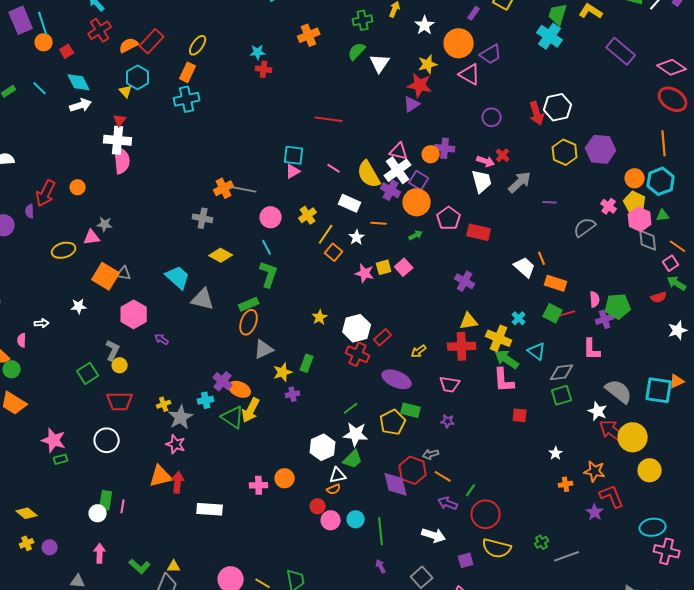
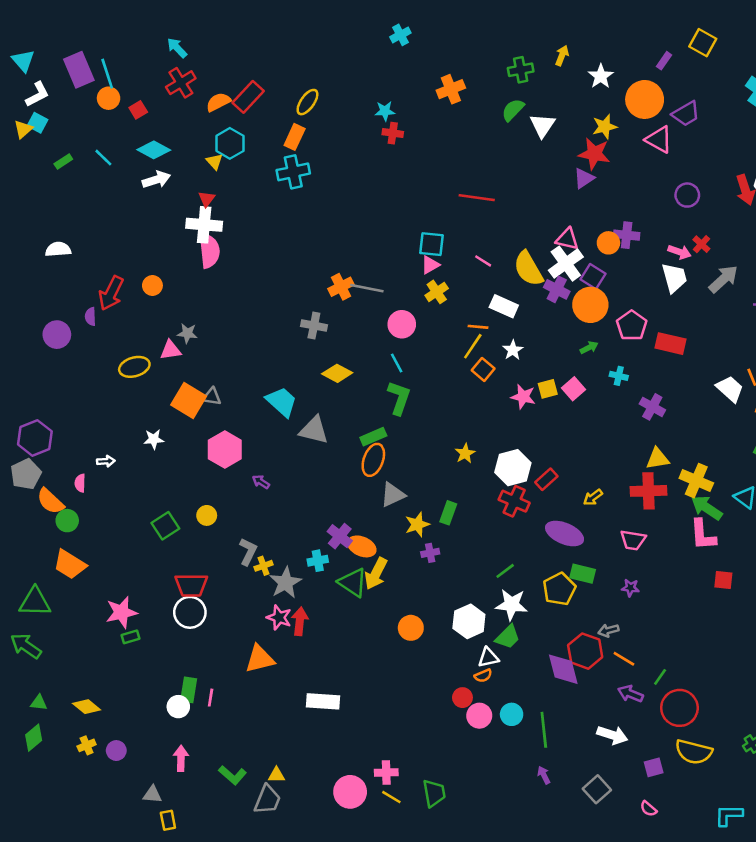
cyan diamond: (79, 82) -> (154, 150), turned -35
yellow cross: (308, 215) -> (437, 292), moved
orange line: (379, 223) -> (478, 327), moved
cyan cross: (519, 318) -> (619, 376), moved, turned -32
gray L-shape: (113, 350) -> (248, 552), moved
red trapezoid: (120, 401) -> (191, 585), moved
pink star: (54, 440) -> (121, 612), turned -30
orange circle: (285, 478) -> (411, 628), moved
red arrow: (178, 482) -> (300, 621), moved
pink cross: (259, 485) -> (386, 772), moved

